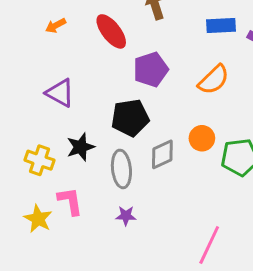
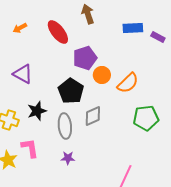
orange semicircle: (214, 80) -> (128, 83), moved
black pentagon: (130, 118) -> (71, 91), turned -30
orange circle: (202, 138) -> (102, 75), moved

